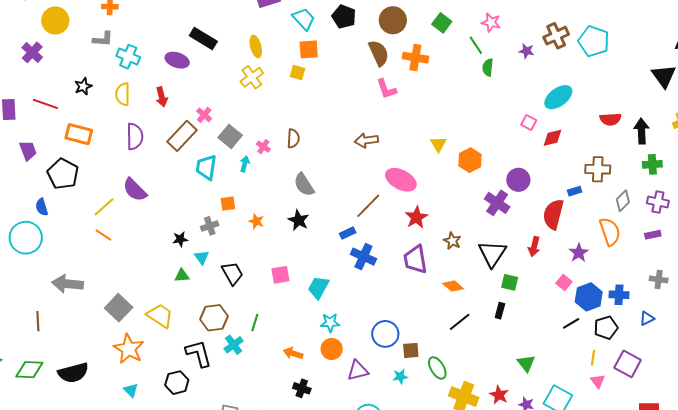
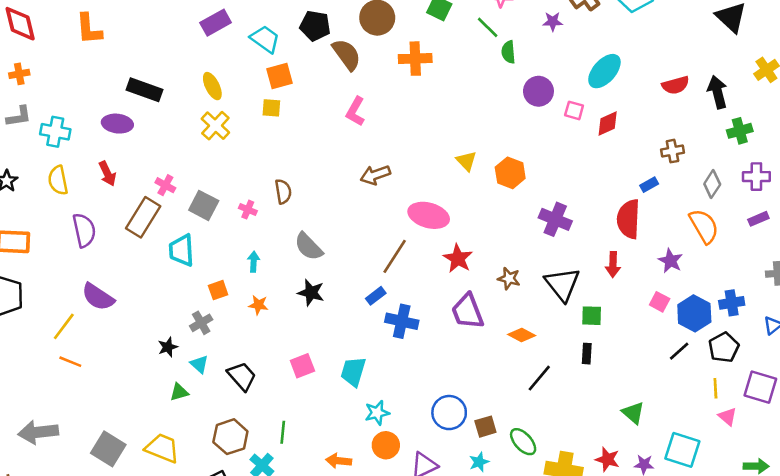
brown semicircle: (379, 53) -> (347, 55), moved
pink L-shape: (386, 89) -> (355, 111), moved, turned 60
cyan arrow: (245, 164) -> (254, 262), moved
brown cross: (598, 169) -> (672, 151), size x0.7
purple circle: (518, 180) -> (538, 91), moved

